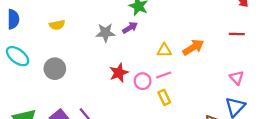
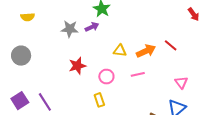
red line: (237, 34) -> (171, 45), moved, turned 32
pink line: (164, 75) -> (138, 74), moved
pink circle: (143, 81) -> (106, 77), moved
yellow rectangle: (164, 97) -> (99, 100), moved

